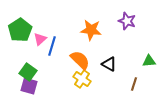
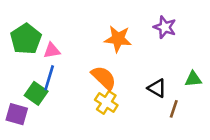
pink triangle: (40, 39) -> (52, 51), turned 32
blue line: (52, 46) -> (49, 78), moved
black triangle: (109, 64) -> (157, 88), moved
purple square: (29, 86) -> (17, 114), moved

